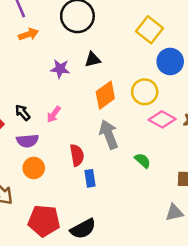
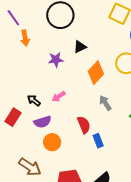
orange arrow: (28, 34) -> (25, 38), turned 112
pink arrow: (54, 114) -> (59, 97), turned 32
gray arrow: (109, 134) -> (105, 103), size x0.7

